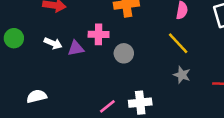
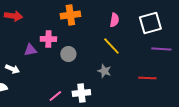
white arrow: (53, 43) -> (12, 69), moved
gray star: (182, 75) -> (104, 71), moved

